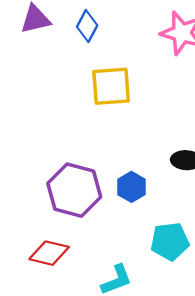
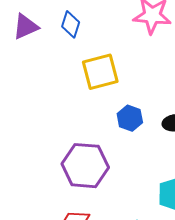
blue hexagon: (132, 187) -> (130, 118), moved

